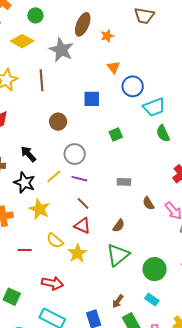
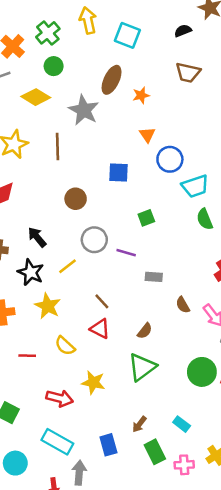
purple line: (79, 179) -> (126, 253), moved
yellow star: (77, 253) -> (93, 382), moved, turned -30
green circle: (155, 269) -> (202, 372), moved

